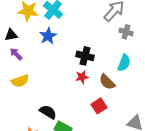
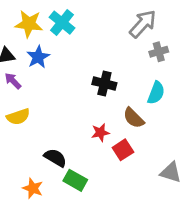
gray cross: (126, 32) -> (159, 52), turned -32
blue star: (48, 36) -> (38, 57), moved
red star: (82, 77) -> (100, 133), moved

